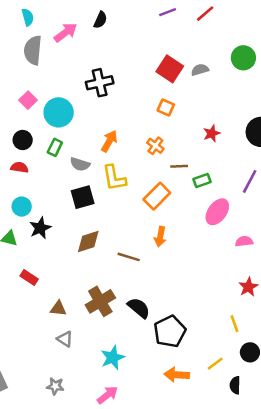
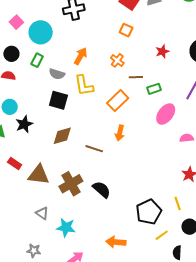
black square: (83, 197) -> (58, 100), turned 30
brown triangle: (58, 308) -> (39, 175), moved, size x1.6
black pentagon: (170, 332) -> (149, 212), moved
cyan star: (113, 358) -> (66, 227), moved, turned 30
orange arrow: (177, 375) -> (116, 242), moved

